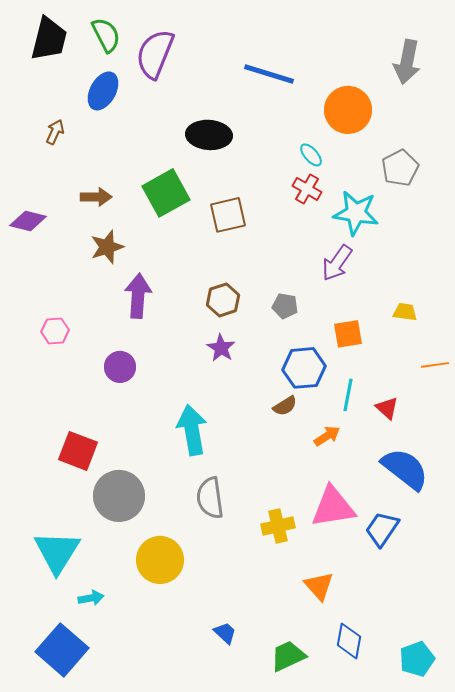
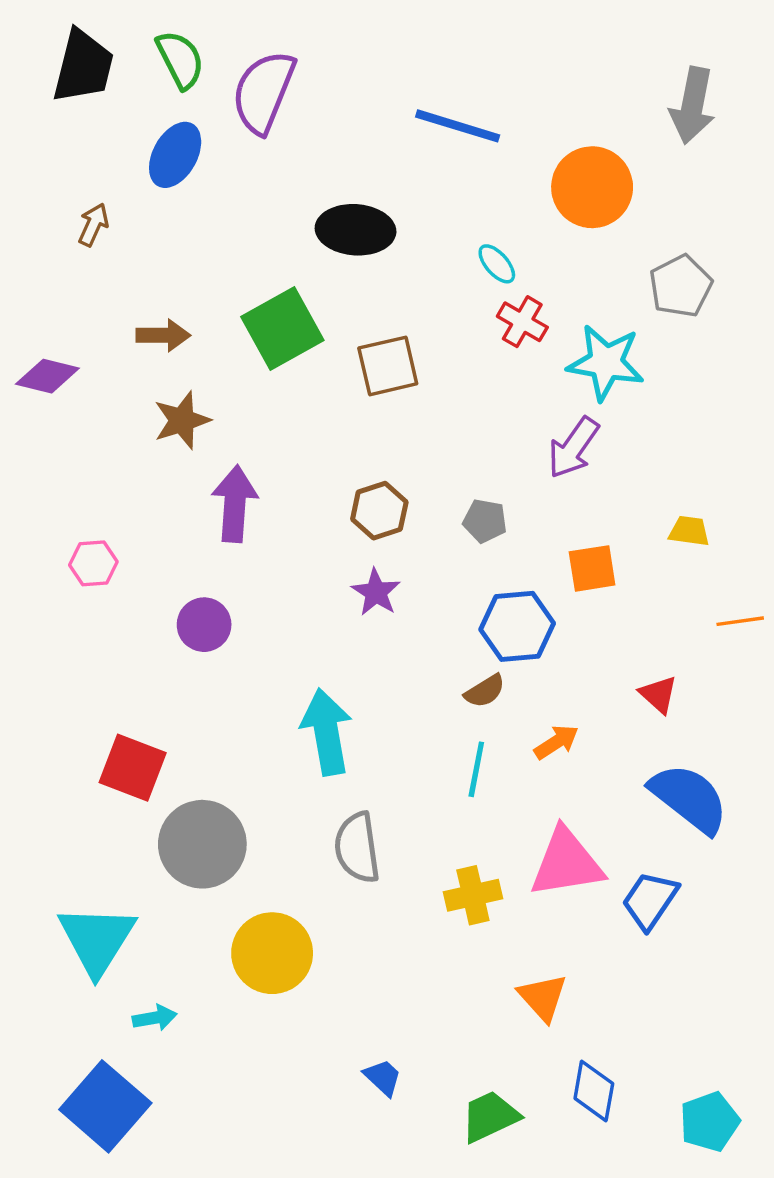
cyan ellipse: (311, 155) -> (497, 264), moved
cyan line: (348, 395) -> (476, 769), moved

